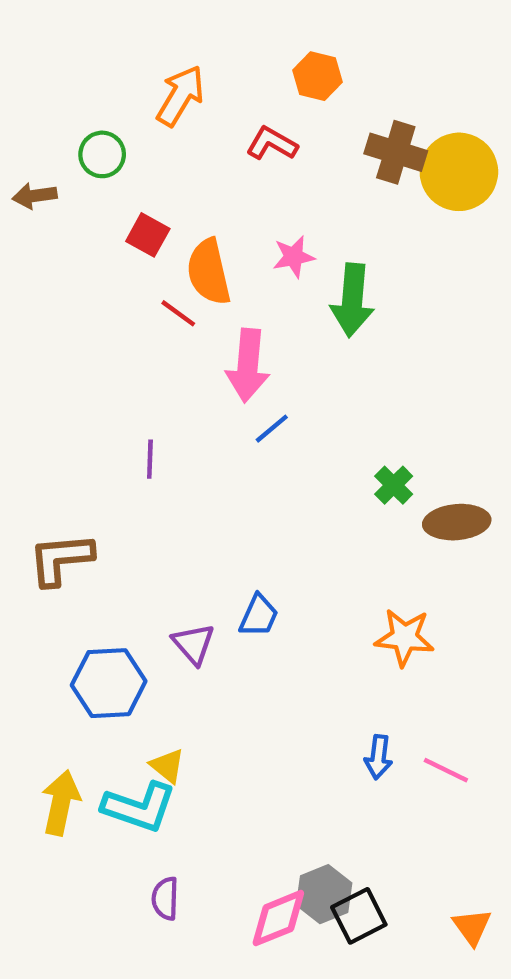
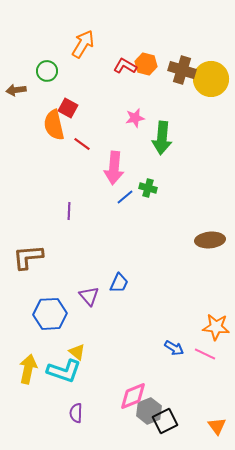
orange hexagon: (318, 76) -> (146, 64), moved
orange semicircle: (209, 272) -> (54, 125), moved
green cross: (394, 485) -> (148, 188), moved, turned -30
orange star: (405, 637) -> (216, 327), moved
blue arrow: (378, 757) -> (174, 348), turned -66
pink diamond: (278, 918) -> (133, 396), moved

